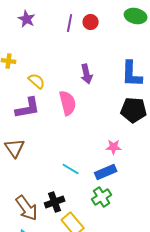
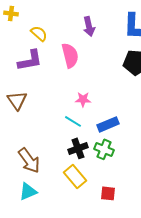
pink star: (114, 147) -> (83, 99), moved
green cross: (102, 197) -> (104, 149), turned -36
black cross: (55, 202) -> (78, 148), moved

